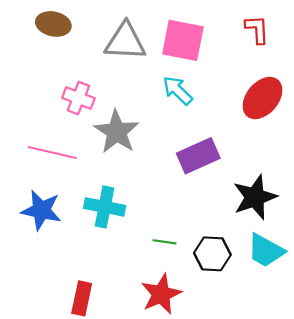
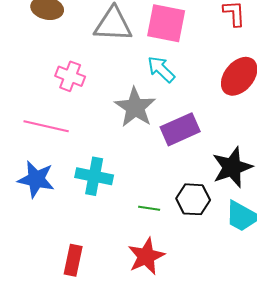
gray star: (117, 132) -> (135, 107), moved
black hexagon: (212, 254) -> (193, 199), moved

